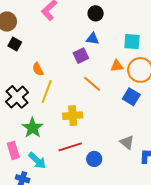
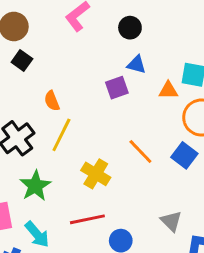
black circle: (96, 13) -> (130, 28), moved
orange triangle: (117, 66) -> (168, 90), moved
orange line: (92, 84) -> (140, 151), moved
yellow cross: (73, 116) -> (96, 174), turned 30

